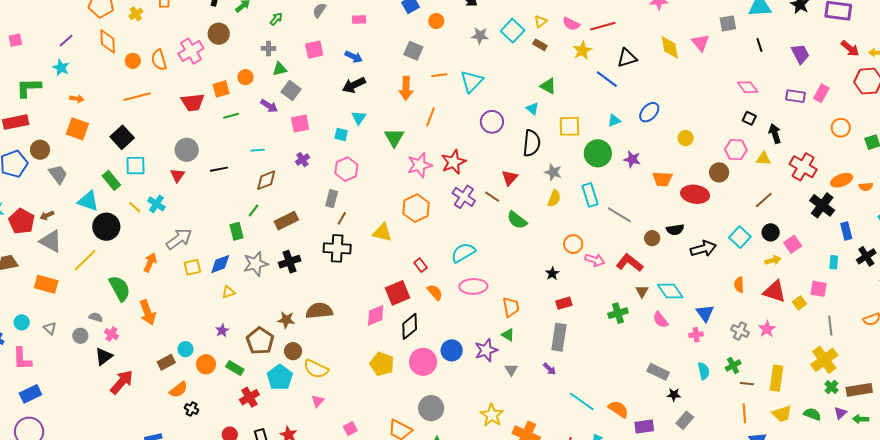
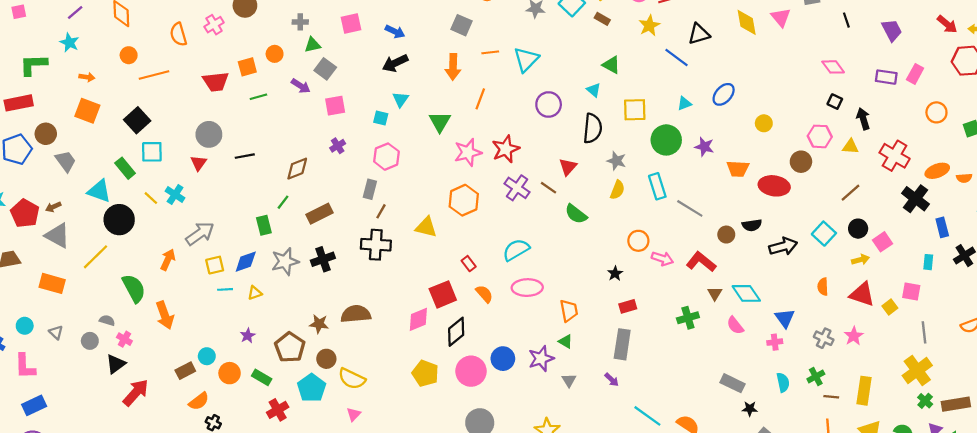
pink cross: (191, 51) -> (214, 25), size x0.7
orange circle: (133, 61) -> (129, 55), moved
cyan line: (258, 150) -> (225, 289), moved

